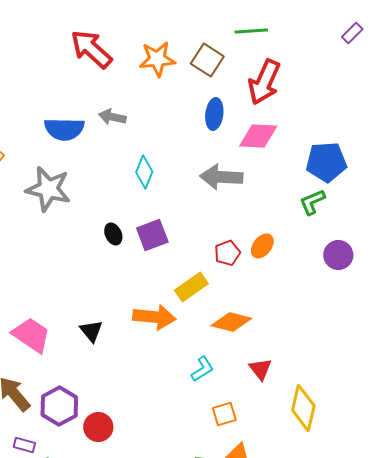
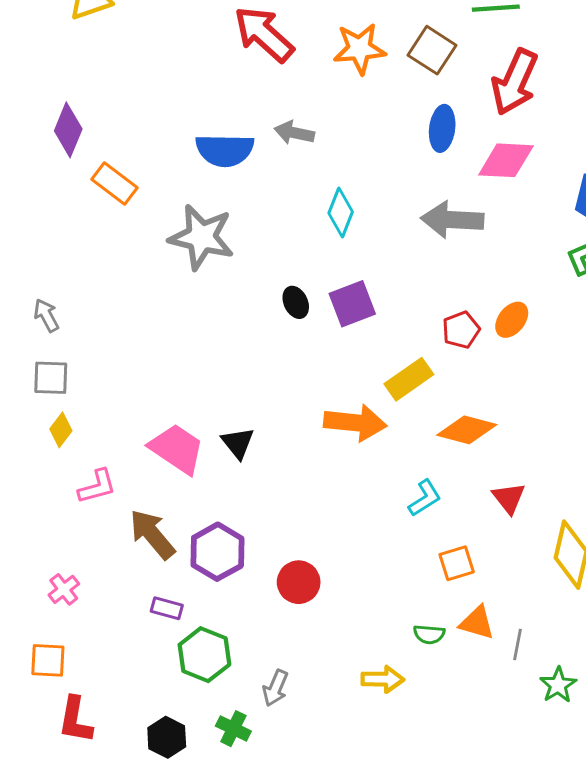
black triangle: (91, 331) -> (238, 443), moved
red circle: (98, 427) -> (299, 582), moved

